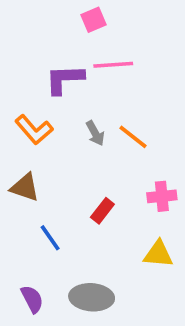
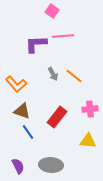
pink square: (93, 20) -> (52, 11), turned -32
orange L-shape: (34, 130) -> (16, 84), moved
brown triangle: (25, 187) -> (22, 111), moved
red rectangle: (102, 211) -> (57, 117), size x1.5

